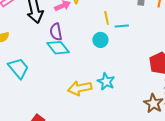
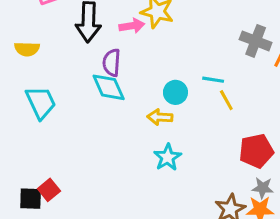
yellow line: (107, 18) -> (226, 100), moved, turned -32
yellow arrow: (80, 88) -> (160, 117), moved, size x0.7

